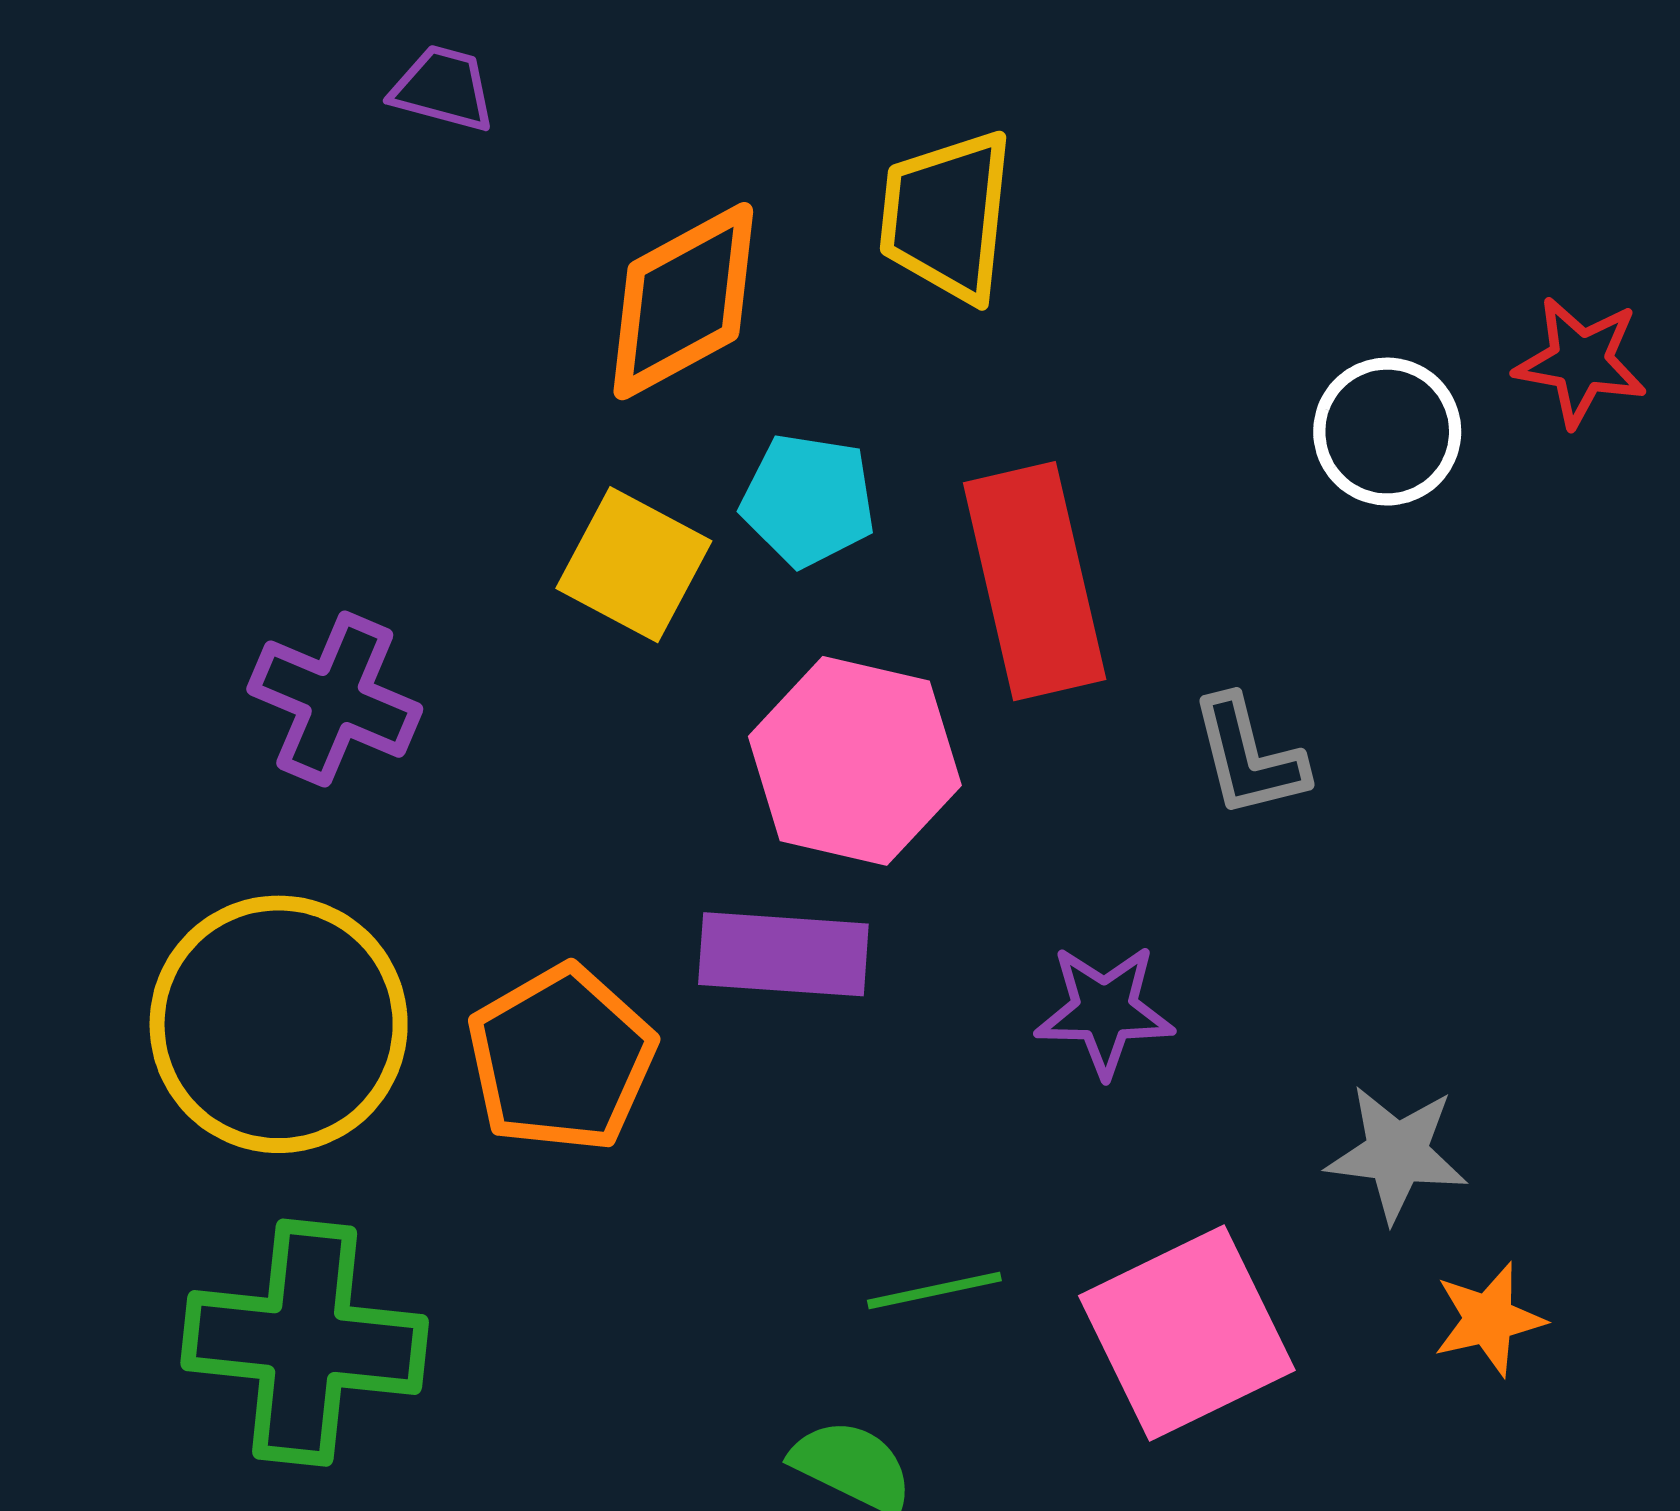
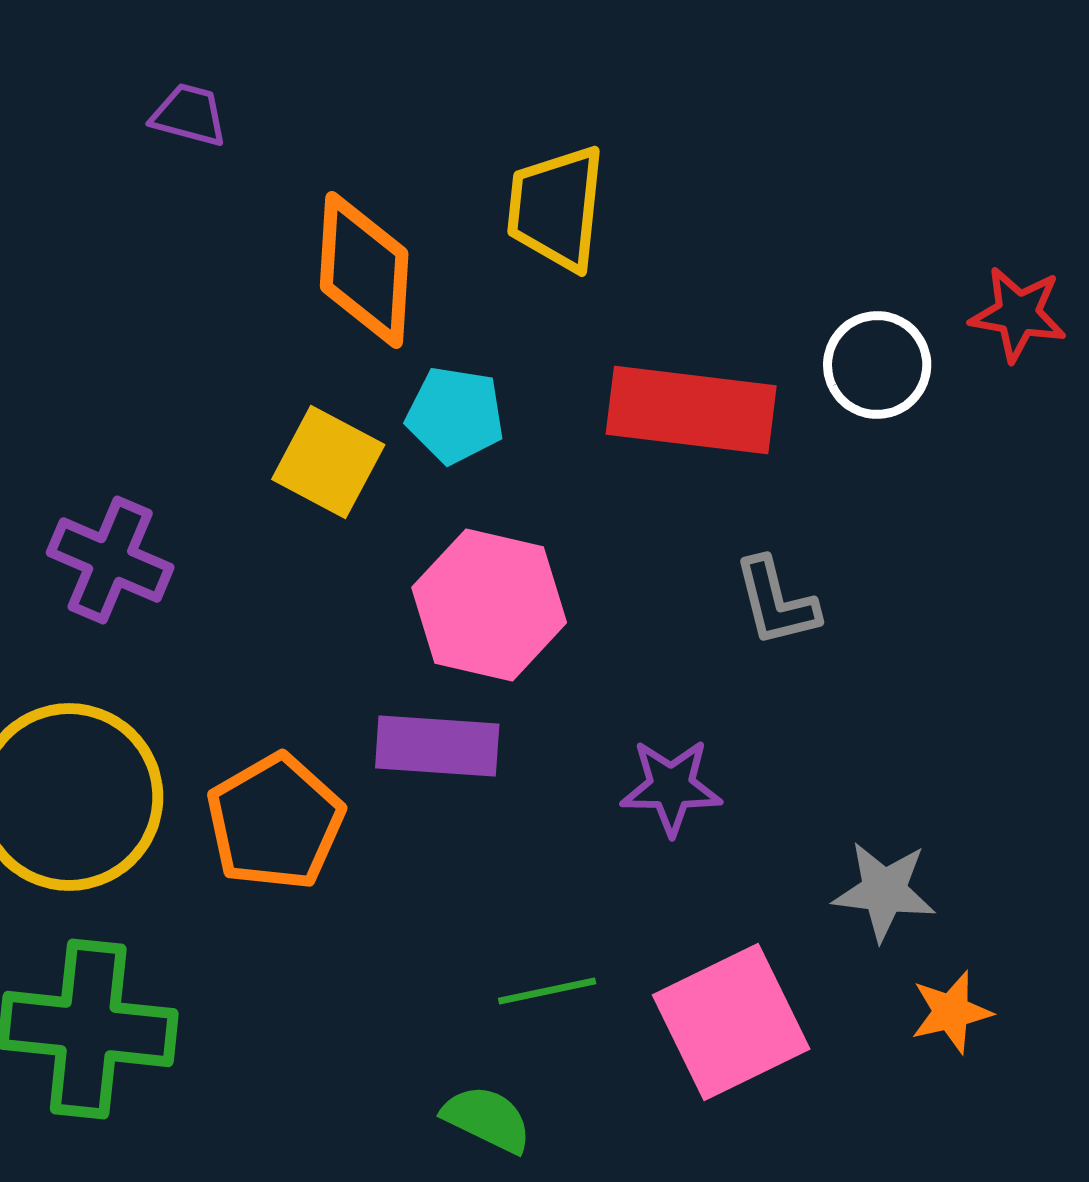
orange diamond: (683, 301) -> (364, 270), turned -58
red rectangle: (1035, 581) -> (691, 410), moved, turned -70

